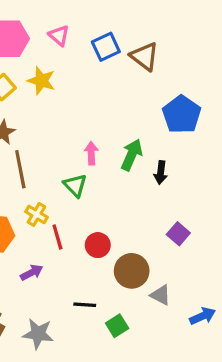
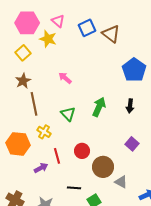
yellow star: (41, 81) -> (48, 39), moved
pink arrow: (91, 153) -> (65, 78), moved, turned -48
green arrow: (132, 155) -> (99, 107), moved
black arrow: (161, 173) -> (130, 106), moved
red line: (57, 237) -> (57, 156), moved

